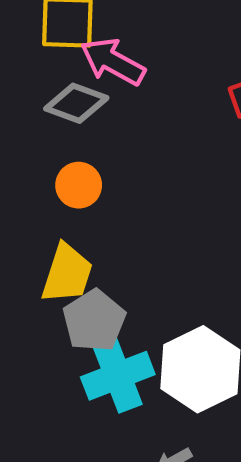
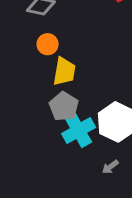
yellow trapezoid: (67, 274) -> (64, 71), moved

